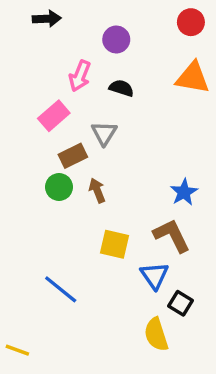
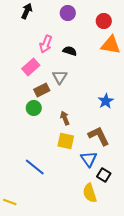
black arrow: (47, 19) -> (27, 11), turned -63
red circle: (191, 22) -> (104, 21), moved
purple circle: (116, 39) -> (68, 13), moved
brown arrow: (97, 190) -> (65, 118), moved
blue star: (184, 192) -> (106, 101), moved

